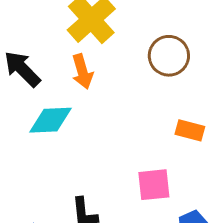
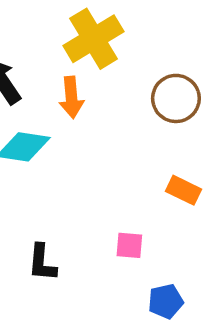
pink square: (154, 185) -> (129, 245), size x0.7

